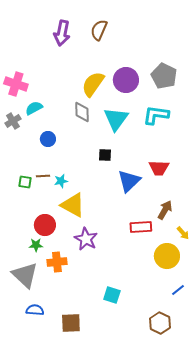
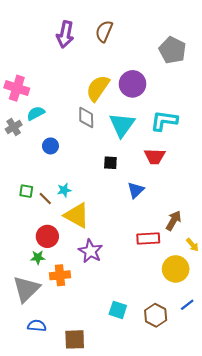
gray pentagon: (164, 76) -> (172, 50), moved
red trapezoid: (159, 168) -> (155, 156), moved
brown line: (43, 176) -> (45, 199), moved, turned 48
blue triangle: (129, 181) -> (136, 190), size x0.7
gray triangle: (25, 275) -> (26, 289), turned 32
brown hexagon: (160, 323) -> (156, 315), moved

